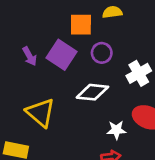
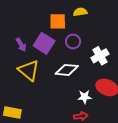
yellow triangle: (41, 113) -> (29, 70), moved

